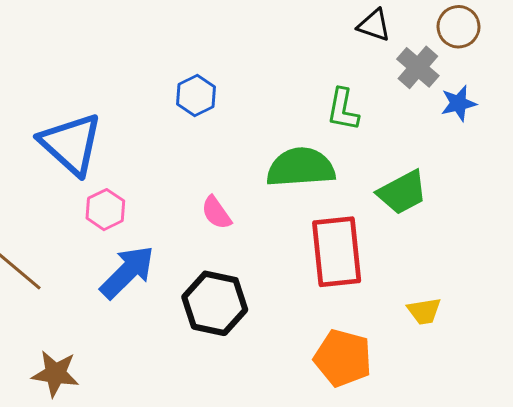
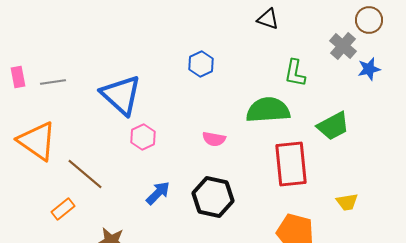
black triangle: (374, 25) -> (268, 19), moved
pink semicircle: (216, 213) -> (214, 139), turned -45
blue arrow: (127, 272) -> (158, 193), moved, size x0.7

